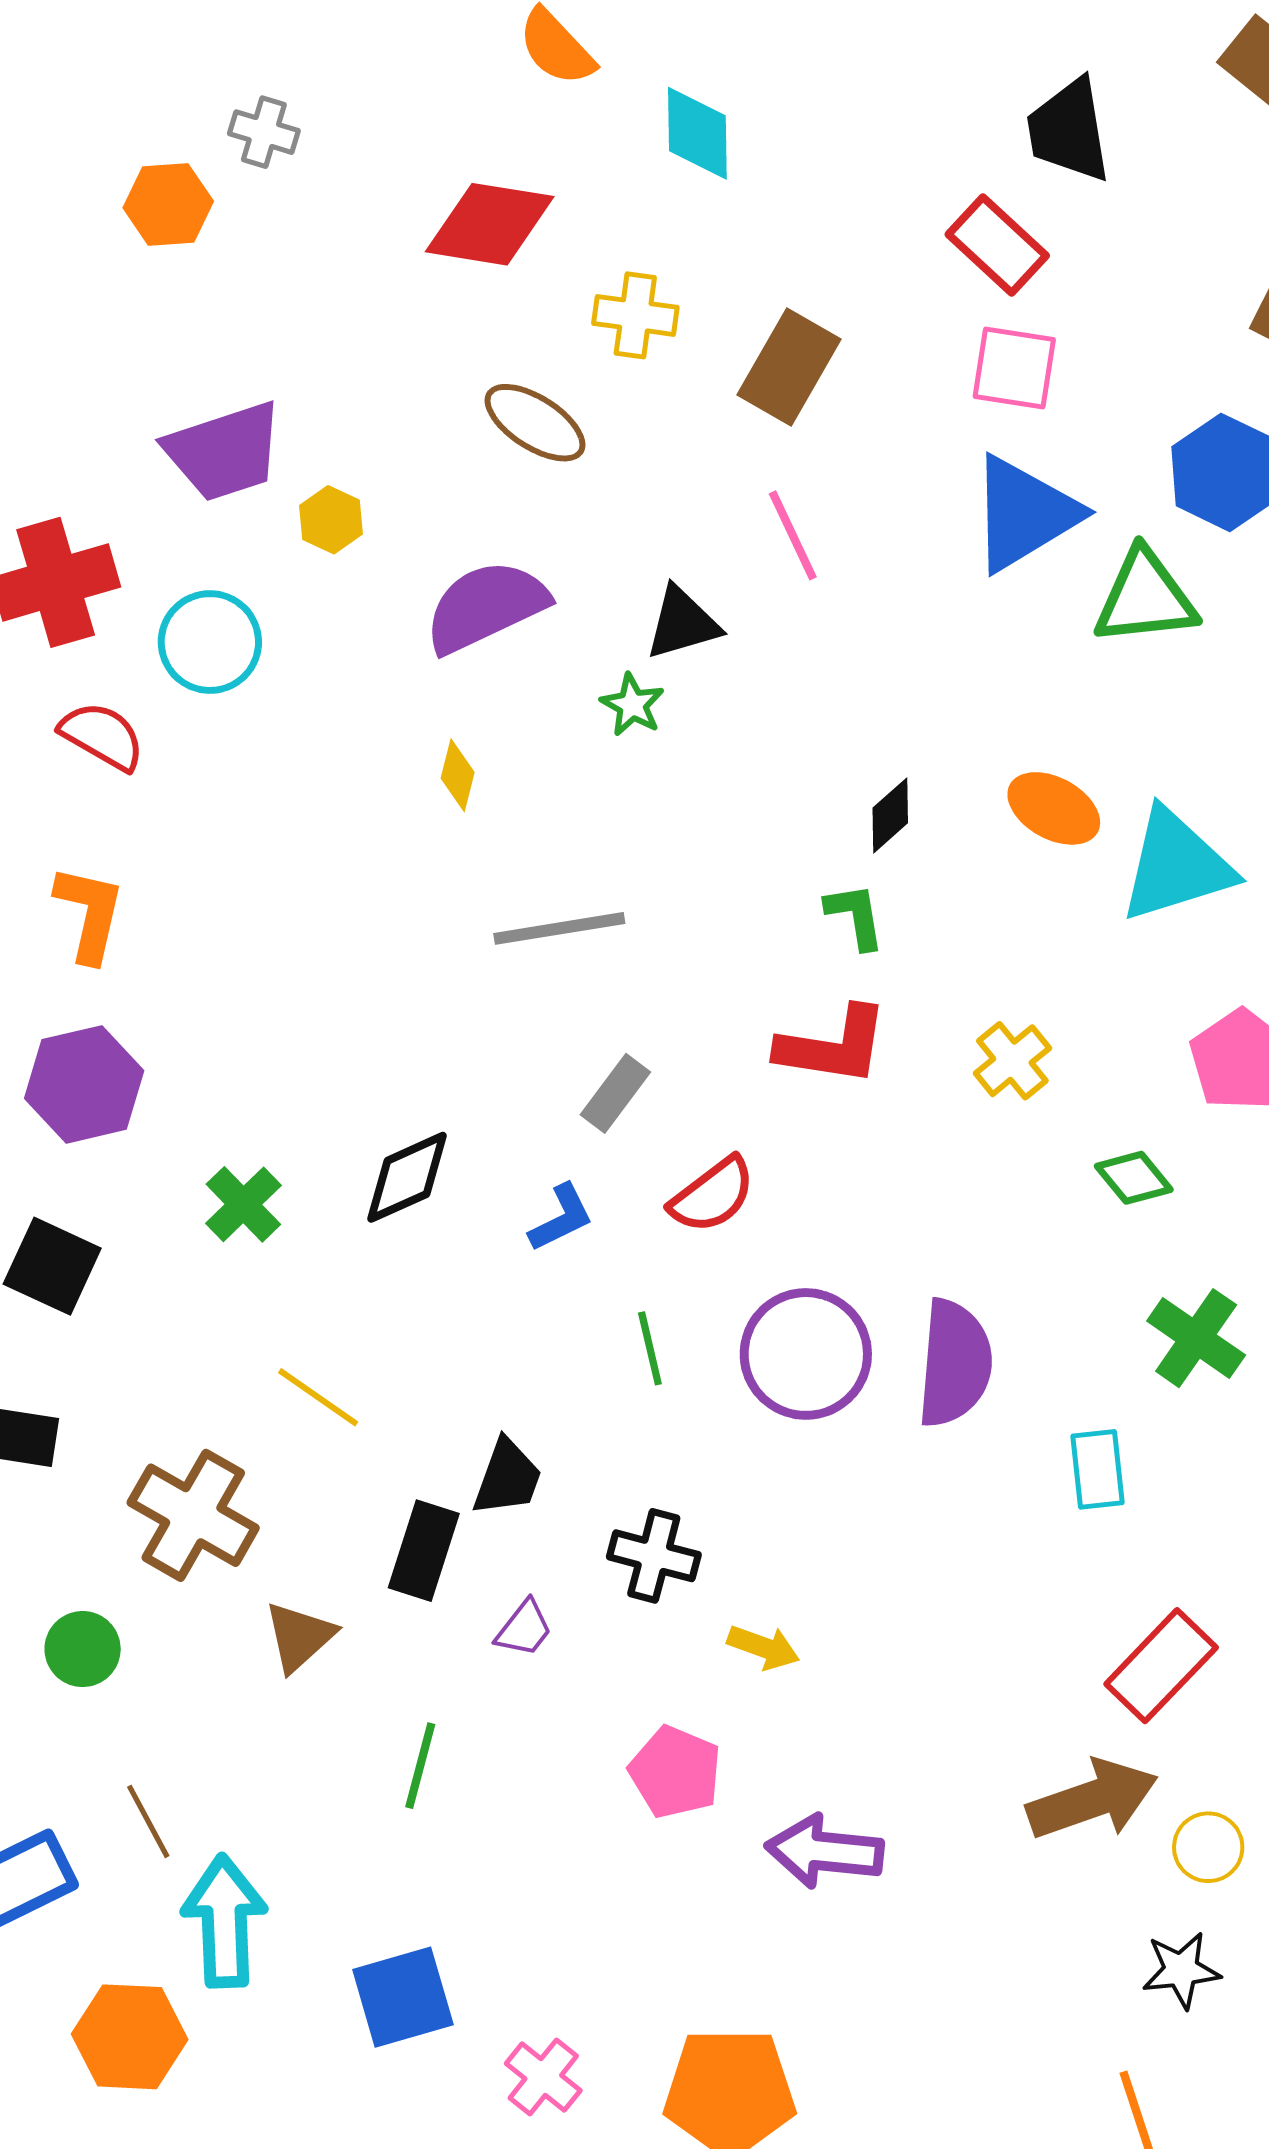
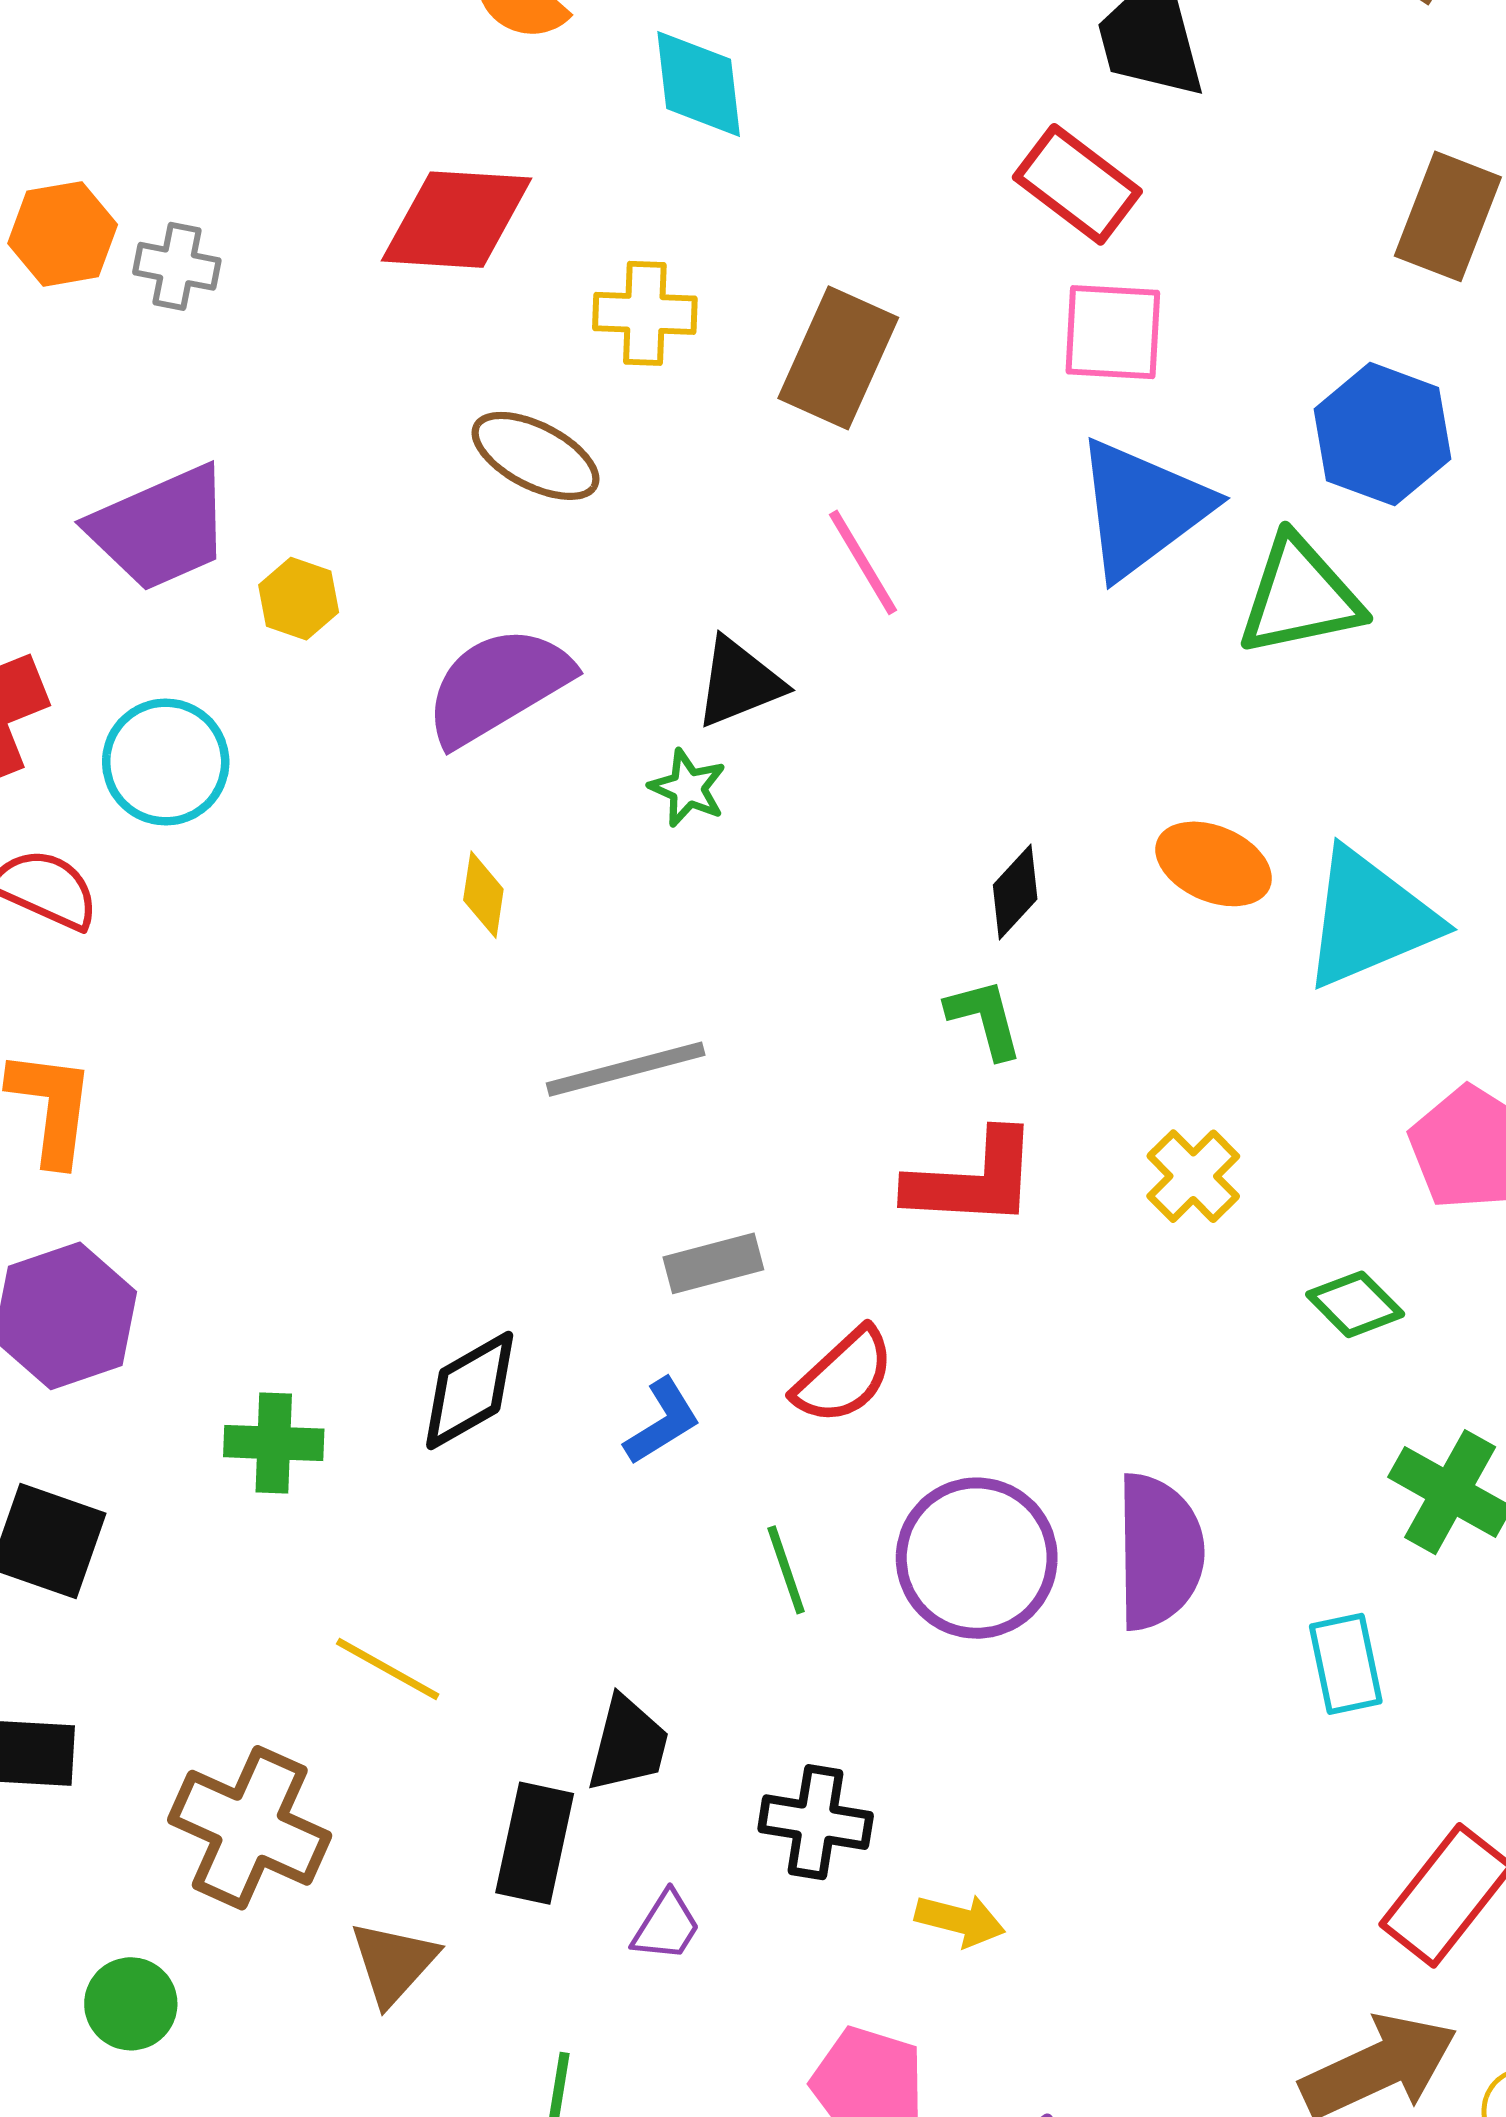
gray cross: (264, 132) -> (177, 266), moved
gray rectangle: (615, 1093) -> (713, 1263), turned 44
green cross: (243, 1204) -> (274, 1443), turned -38

